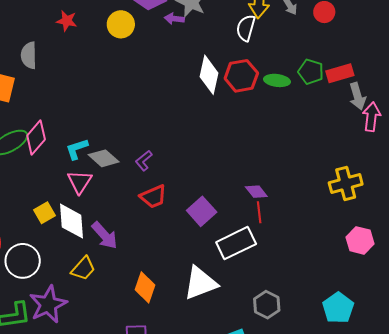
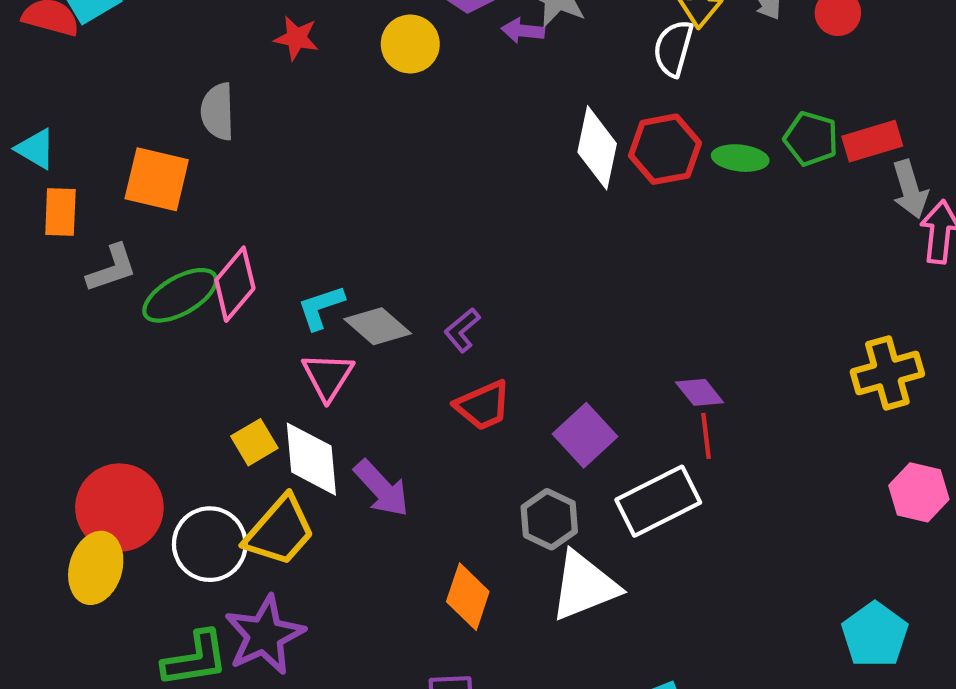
yellow trapezoid: (83, 268) -> (280, 531), moved, size x1.4
gray hexagon: (267, 305) -> (549, 519), moved

